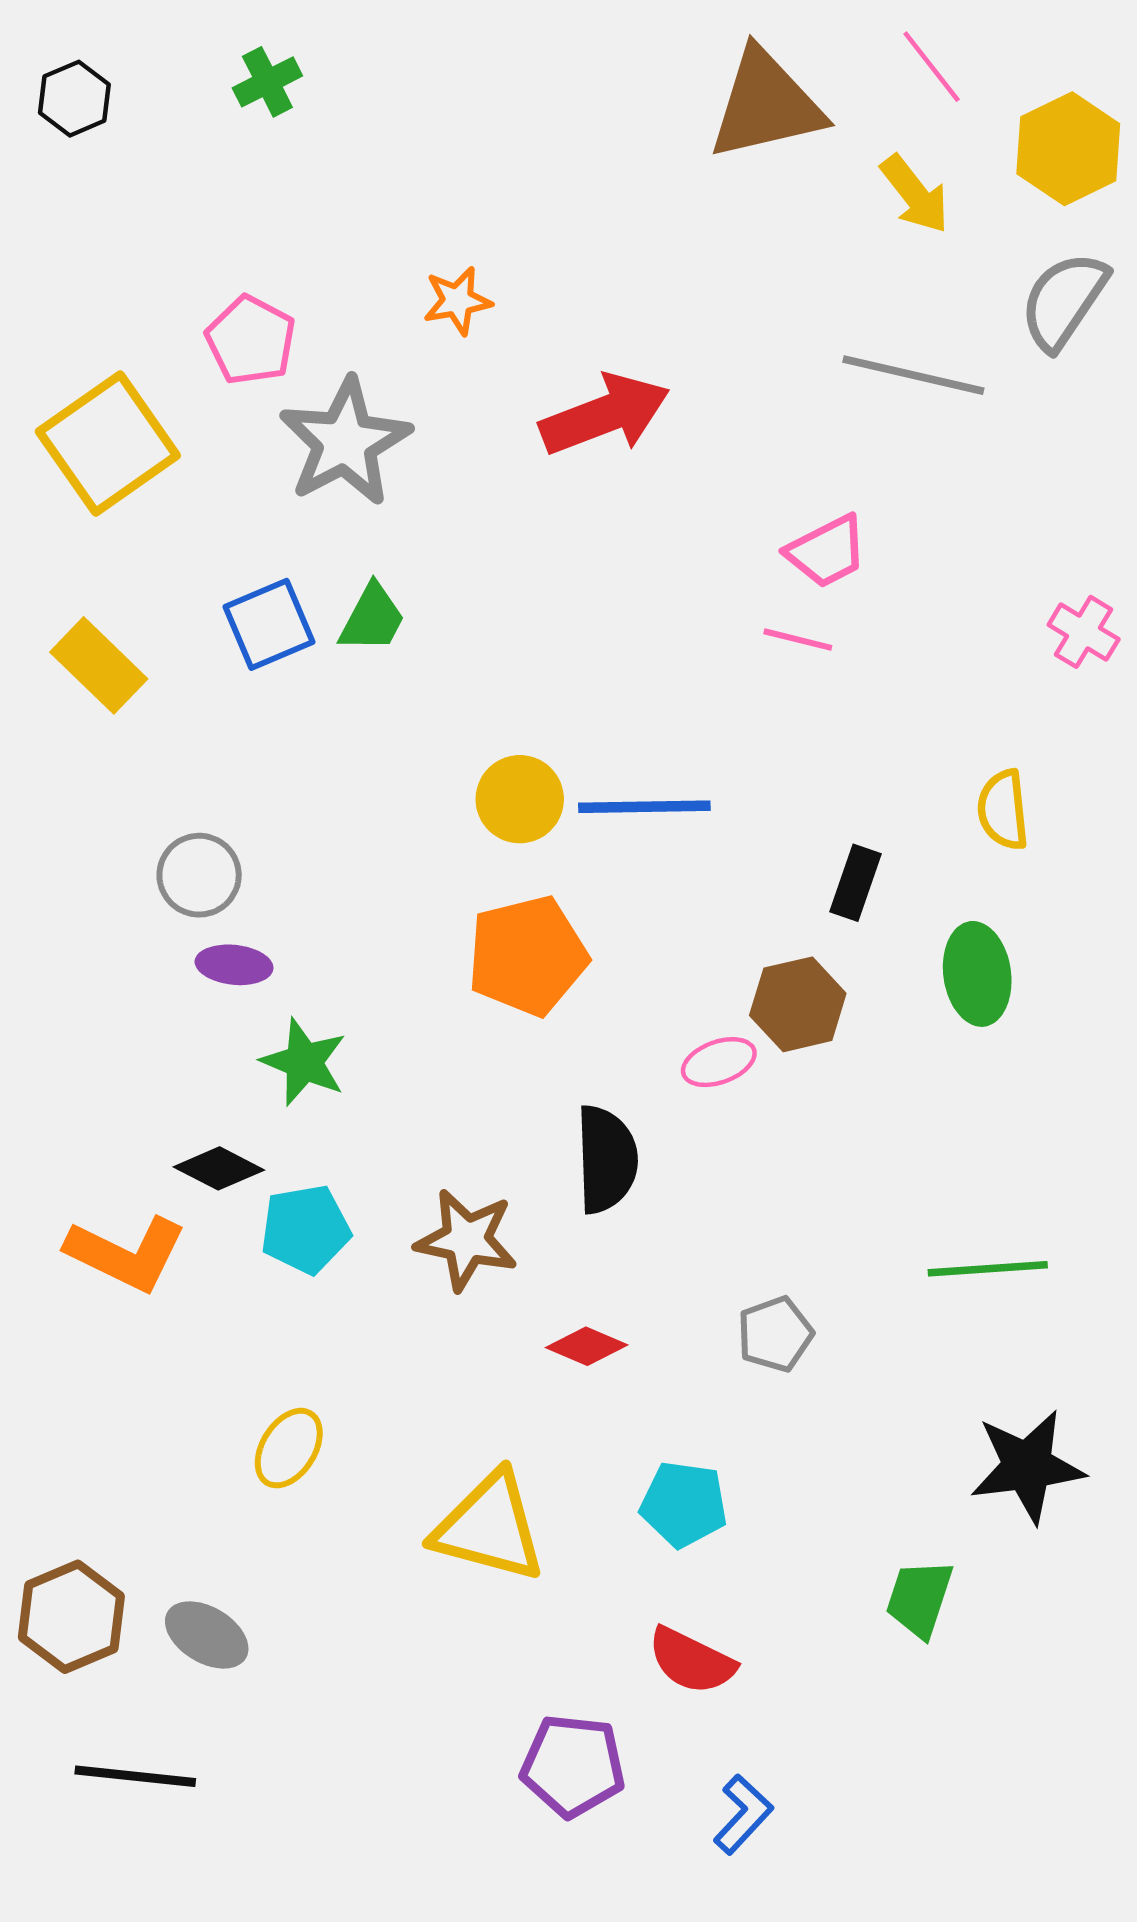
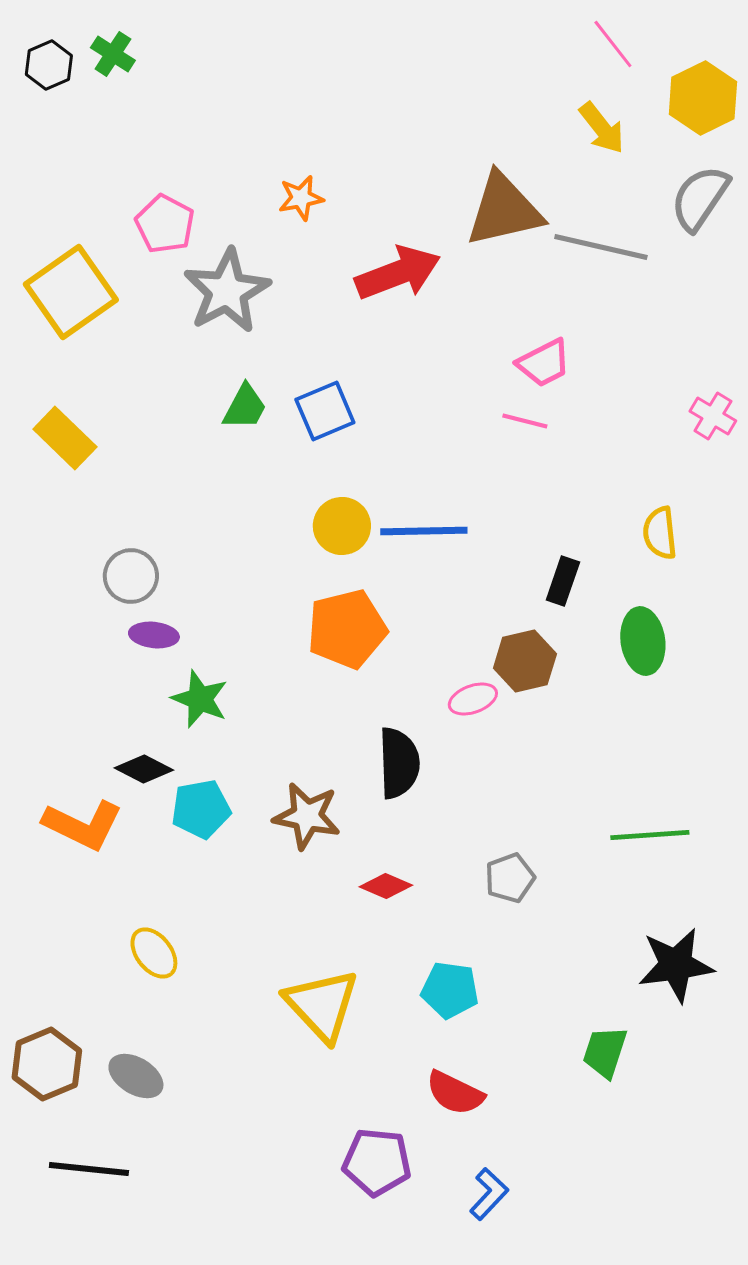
green cross: (267, 82) -> (113, 54), moved, turned -30
brown triangle: (766, 105) -> (504, 210), moved
blue square: (269, 624) -> (325, 411), moved
yellow ellipse: (289, 1448) -> (154, 953), moved, turned -70
yellow triangle: (489, 1527) -> (322, 1005), turned 32

